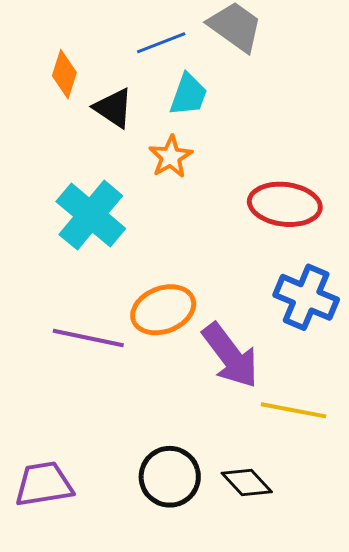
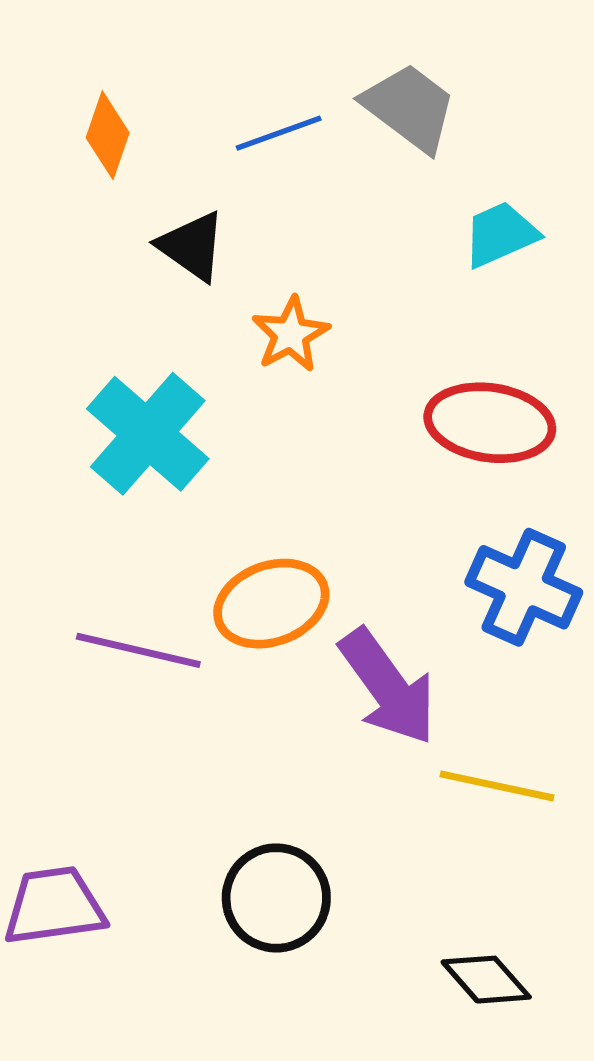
orange diamond: (64, 74) -> (108, 135), moved
cyan trapezoid: (188, 95) -> (501, 234), moved, turned -135
black diamond: (247, 482) -> (486, 980), moved

